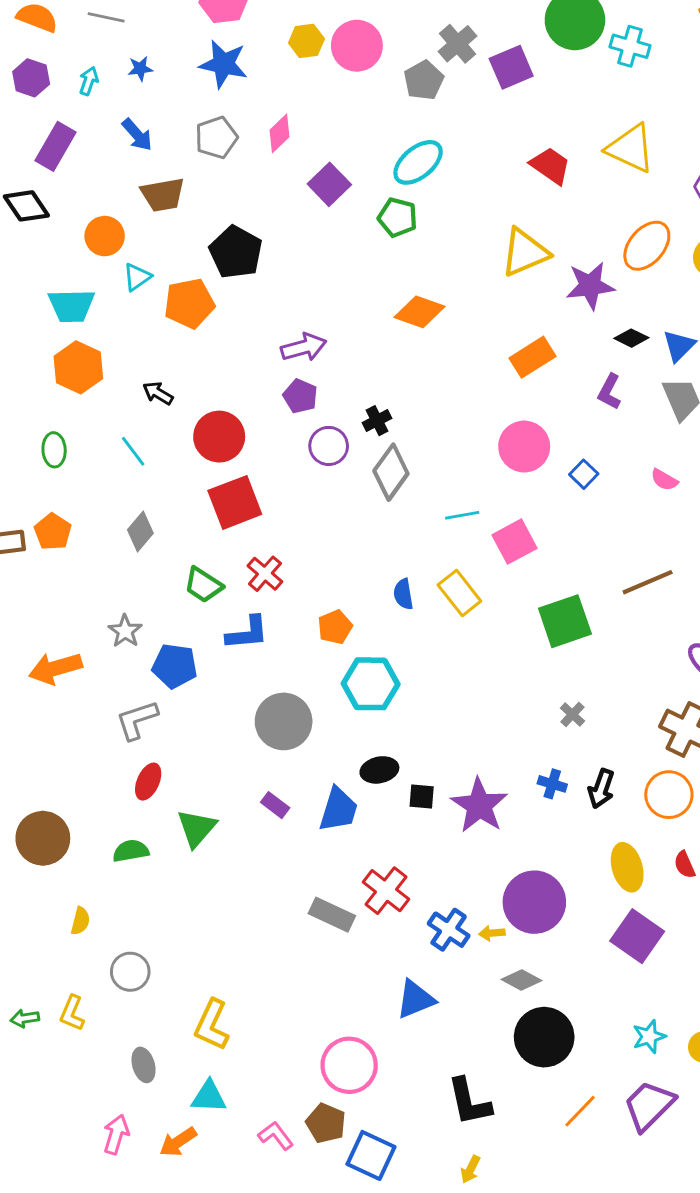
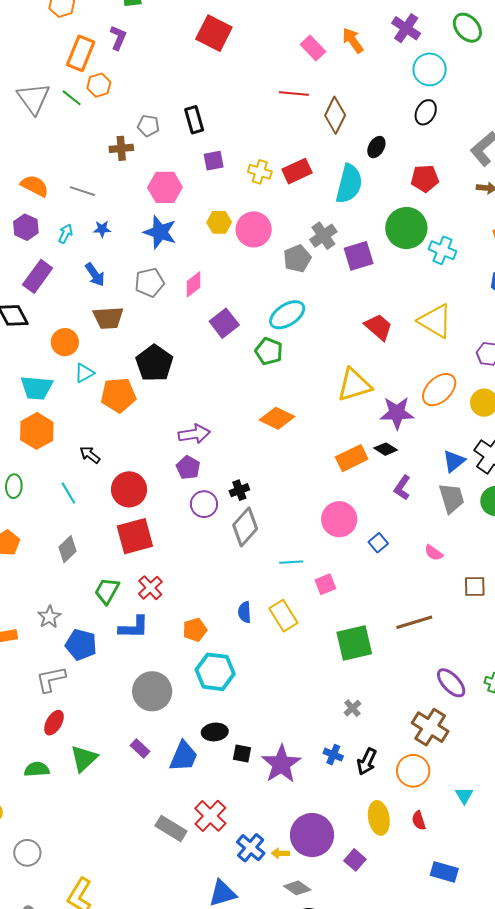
black diamond: (631, 338) -> (386, 449), moved
pink square: (515, 542) -> (325, 584), size x0.7
green trapezoid: (203, 585) -> (107, 591), turned 80
purple square: (637, 936) -> (355, 860), moved, size x0.6

